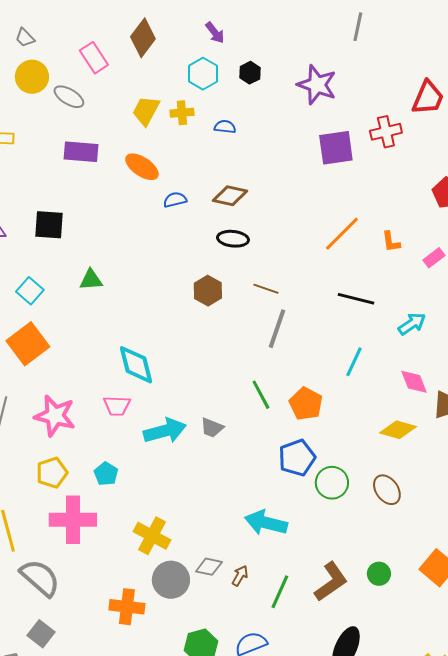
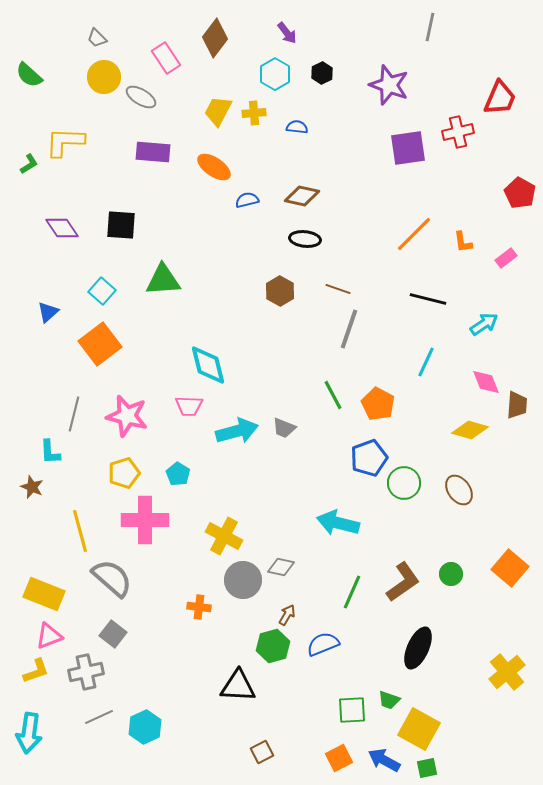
green triangle: (91, 280) -> (163, 280), size x1.5
brown arrow: (240, 576) -> (287, 615), moved
orange cross: (127, 607) -> (199, 607), size x0.7

